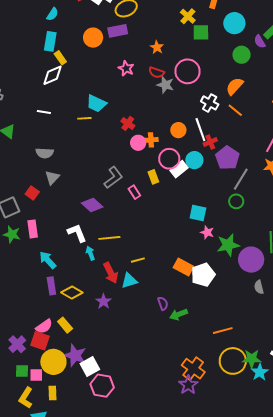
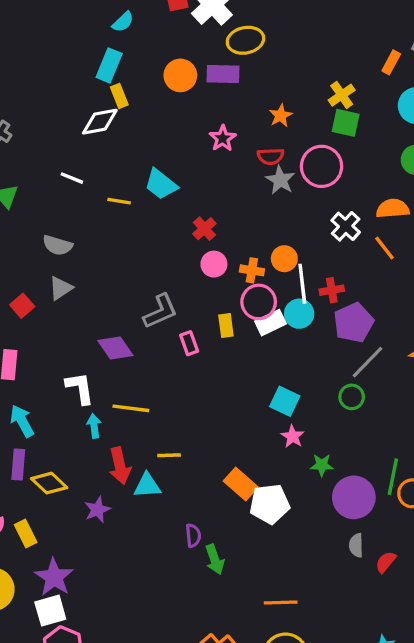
yellow cross: (188, 16) -> (342, 95), moved
green square: (201, 32) -> (346, 123), moved
red semicircle: (157, 72) -> (271, 156), turned -35
orange semicircle: (235, 86) -> (393, 209), turned 30
yellow line: (84, 118) -> (119, 201), moved
white line: (200, 130) -> (302, 284), moved
orange cross: (151, 140) -> (252, 270), moved
green star: (228, 245) -> (322, 465), size x0.6
green arrow: (179, 314) -> (215, 559), turned -102
purple star: (75, 355) -> (54, 577), moved

